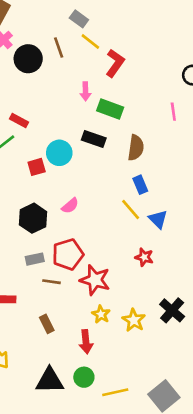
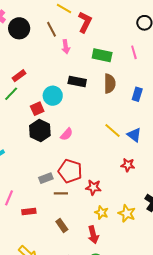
brown line: (59, 47) -> (52, 29), moved
green rectangle: (110, 109) -> (102, 55), moved
red rectangle: (19, 120) -> (19, 76), turned -56
blue rectangle: (140, 185) -> (137, 94), moved, turned 48
black hexagon: (33, 218) -> (40, 131), moved
red pentagon: (68, 254) -> (70, 171), turned -30
red star: (95, 280) -> (93, 187), size x0.7

